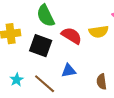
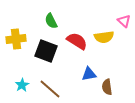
green semicircle: (46, 16) -> (51, 21), size x0.7
blue triangle: (69, 71) -> (89, 74), moved

